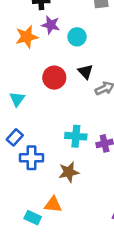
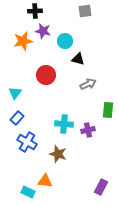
black triangle: (85, 72) -> (78, 59), moved, turned -32
blue rectangle: (15, 137) -> (17, 118), moved
blue cross: (32, 158) -> (27, 142), turned 30
brown star: (69, 172) -> (58, 154), turned 30

